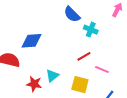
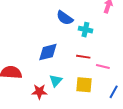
blue diamond: (31, 41) -> (48, 52), moved
red line: (84, 56) -> (83, 57), turned 48

